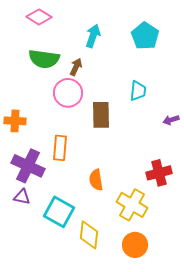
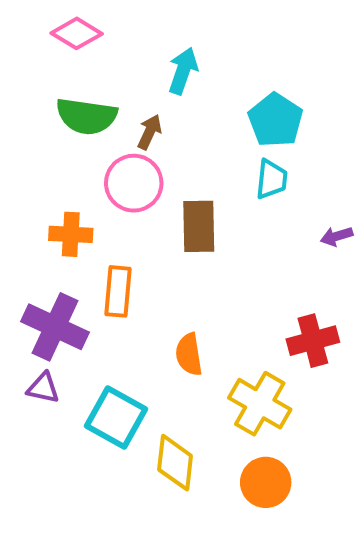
cyan pentagon: (145, 36) -> (276, 120), moved
orange cross: (15, 121) -> (71, 234), moved

